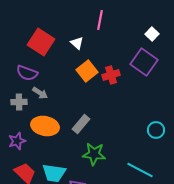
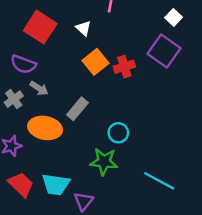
gray cross: (19, 102) -> (14, 99), turned -35
gray rectangle: (81, 124) -> (77, 109), moved
cyan circle: (156, 130) -> (118, 133), moved

